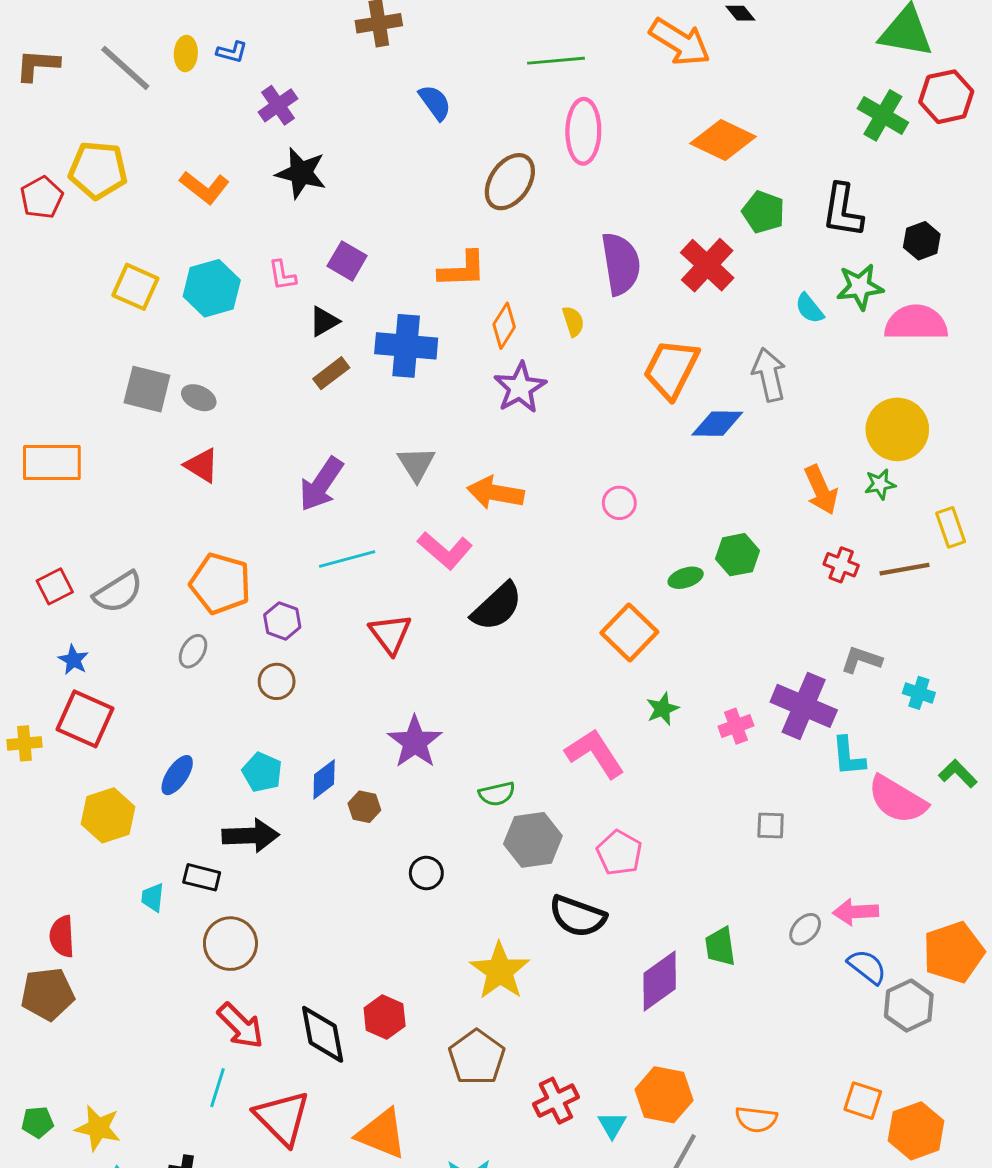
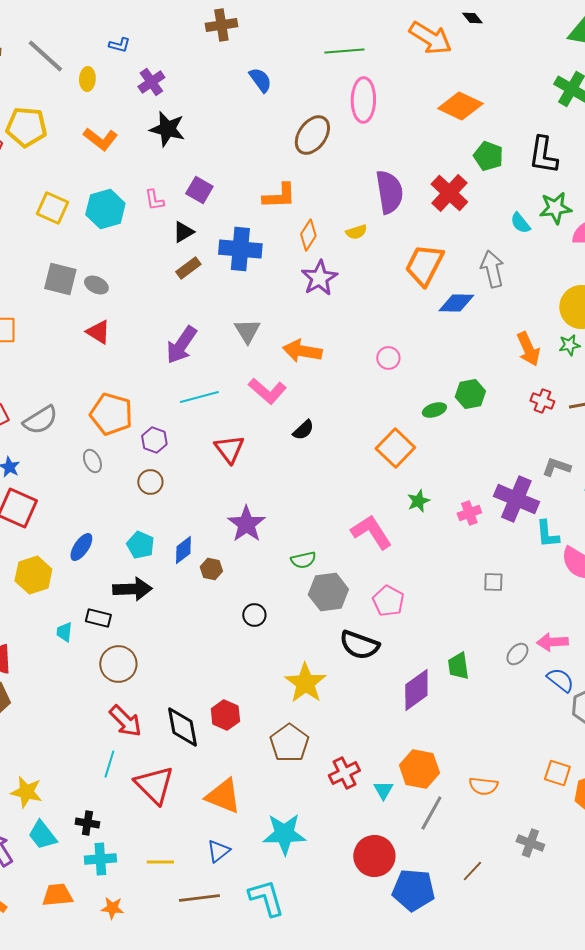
yellow ellipse: (186, 53) -> (87, 79), moved
yellow semicircle: (573, 321) -> (356, 232), turned 90
black semicircle: (497, 607) -> (303, 430), size x0.6
gray ellipse: (193, 651) -> (92, 461), turned -55

